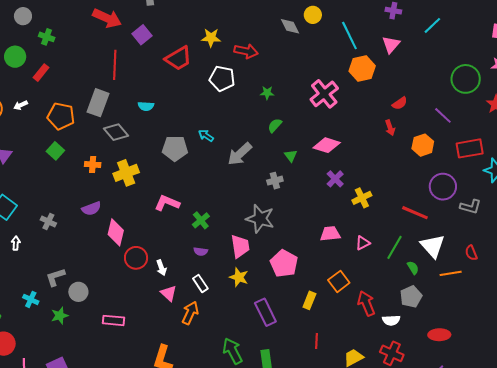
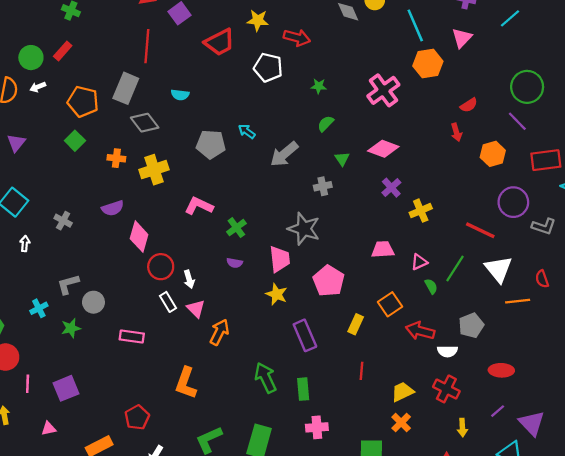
green circle: (15, 57) -> (31, 58), moved
green circle: (466, 79) -> (527, 87), moved
green semicircle: (413, 268) -> (431, 286), moved
white rectangle: (200, 284) -> (168, 302), moved
cyan cross: (31, 299) -> (39, 308), turned 35
red arrow: (366, 303) -> (420, 331), turned -55

